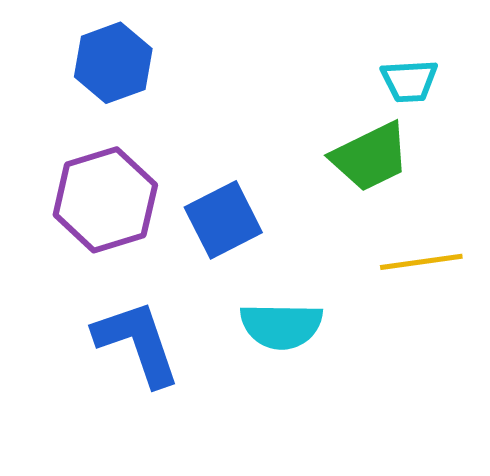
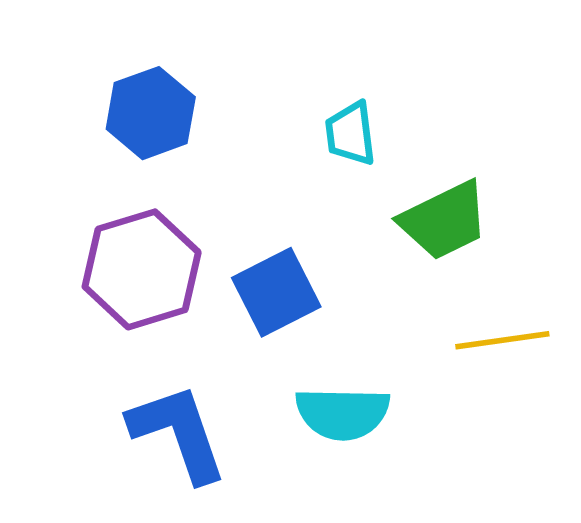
cyan trapezoid: (409, 81) -> (351, 134), moved, turned 86

